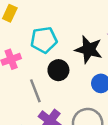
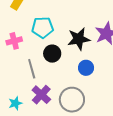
black star: (89, 49) -> (79, 39), turned -30

